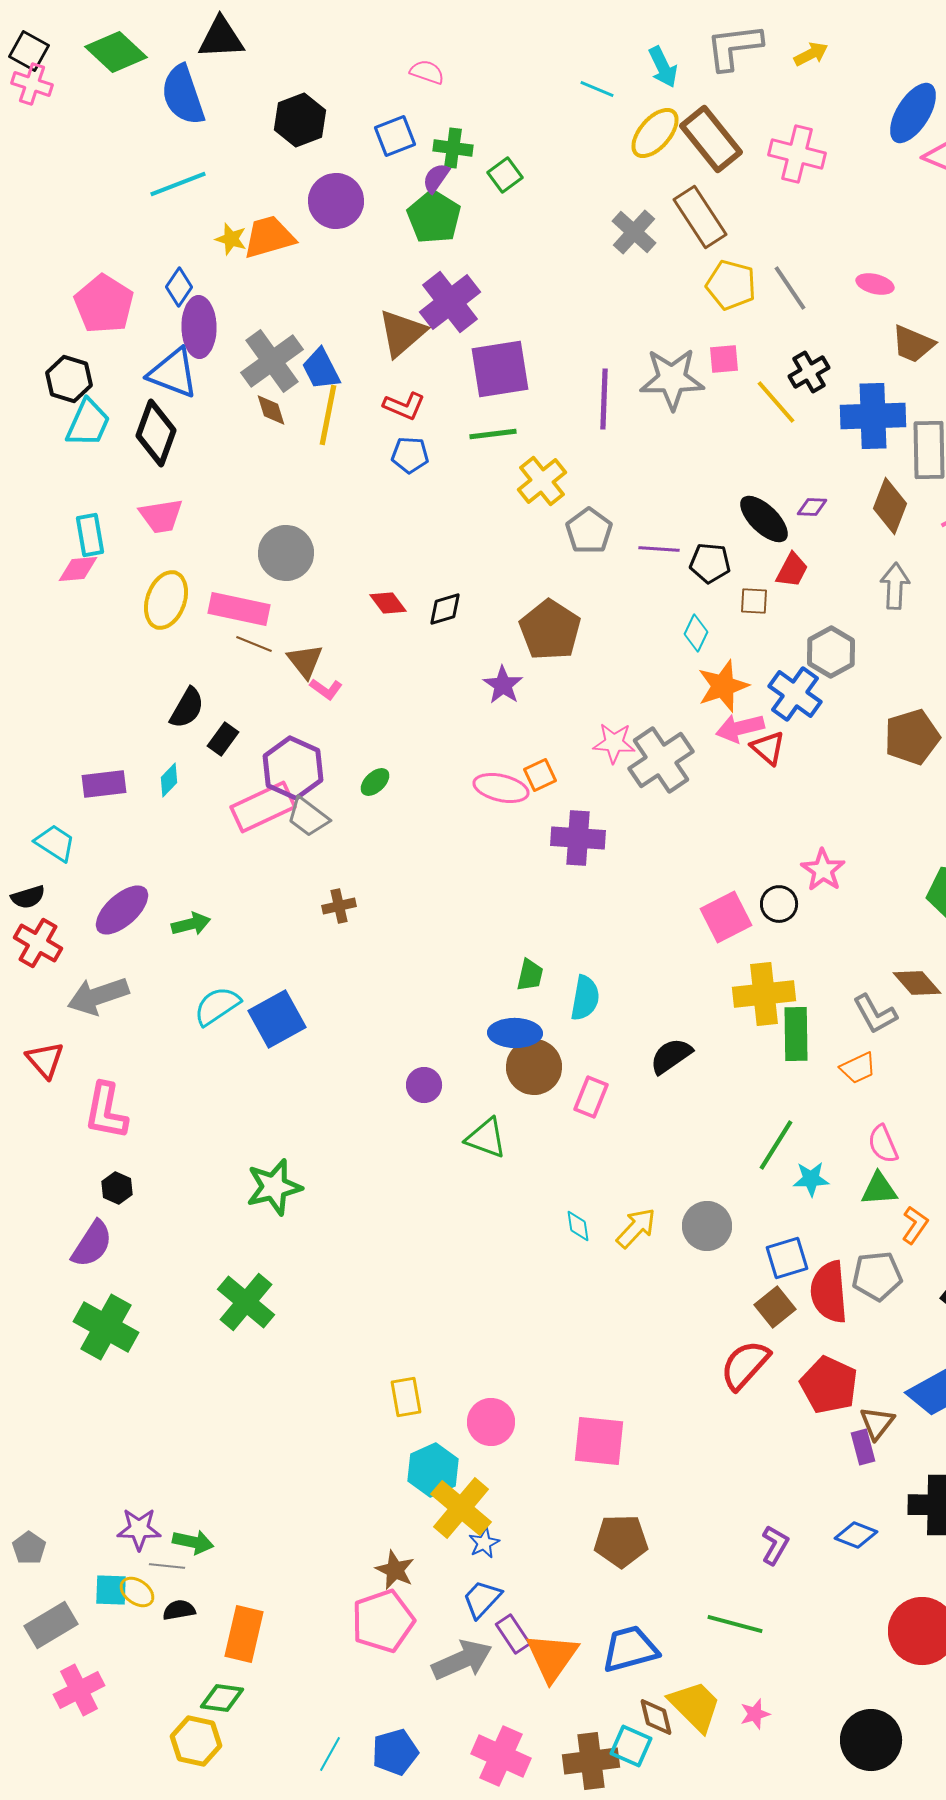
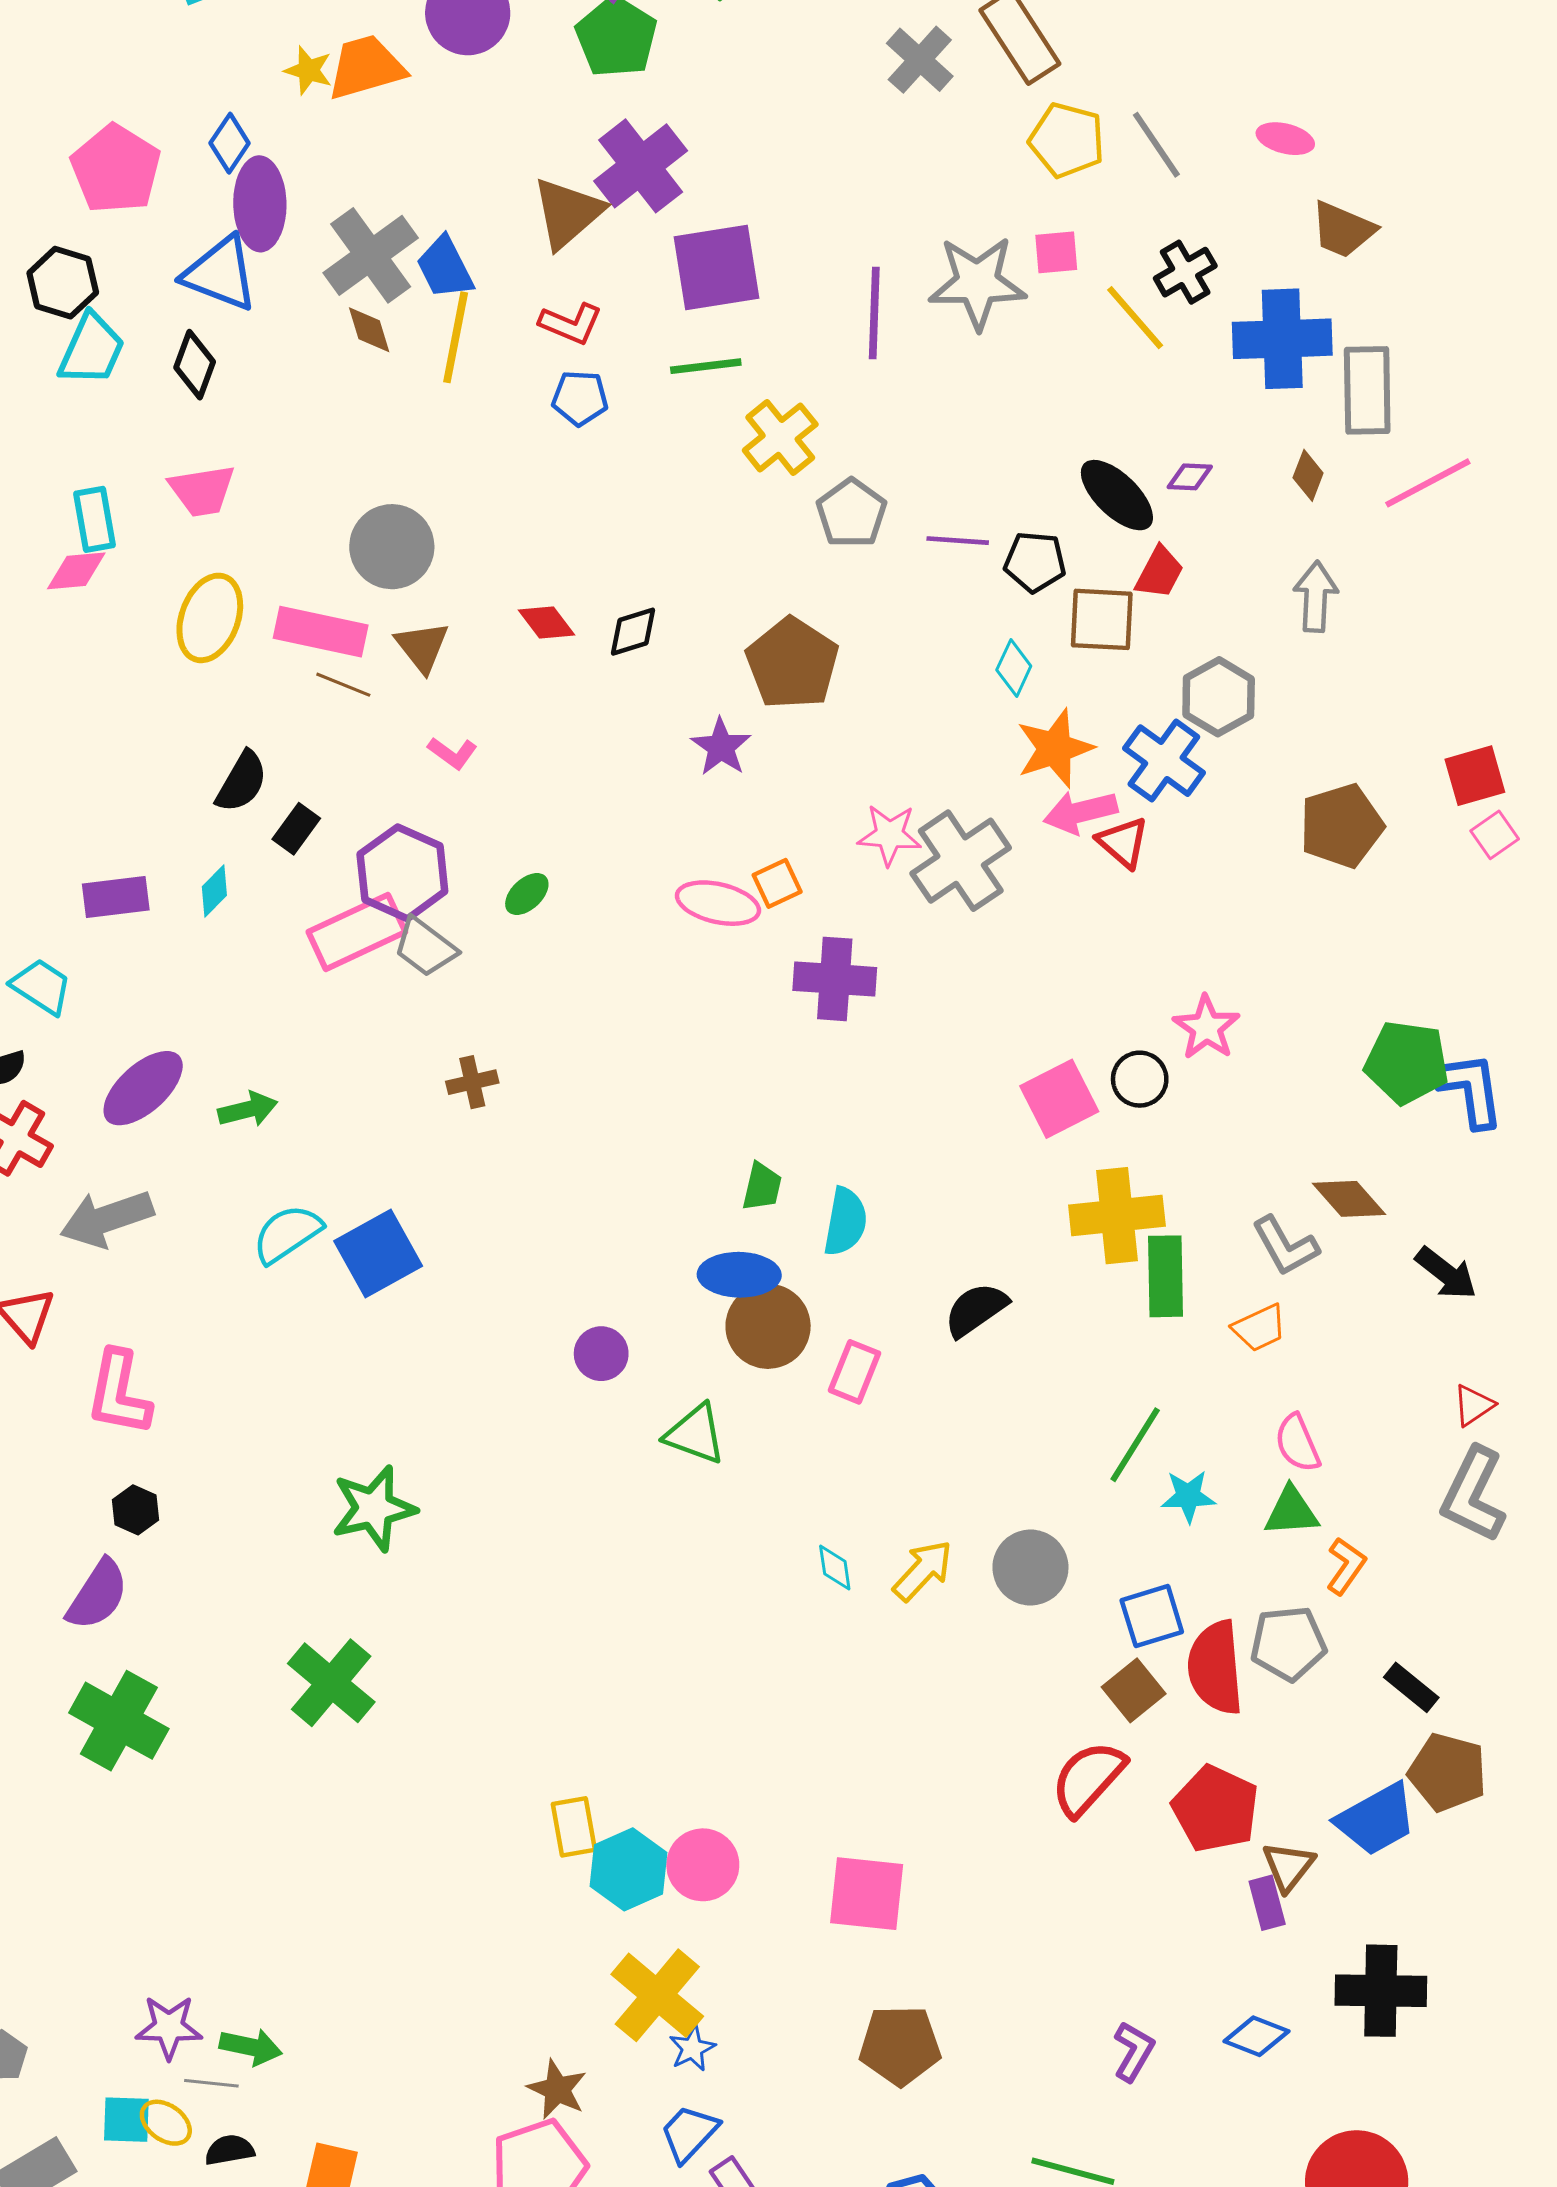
black diamond: (156, 433) -> (195, 365), size x0.7
brown diamond: (890, 506) -> (1308, 475), size x0.6
brown square: (754, 601) -> (1102, 619), size x1.6
brown triangle: (305, 661) -> (422, 647), moved
cyan hexagon: (433, 1470) -> (628, 1869), moved

